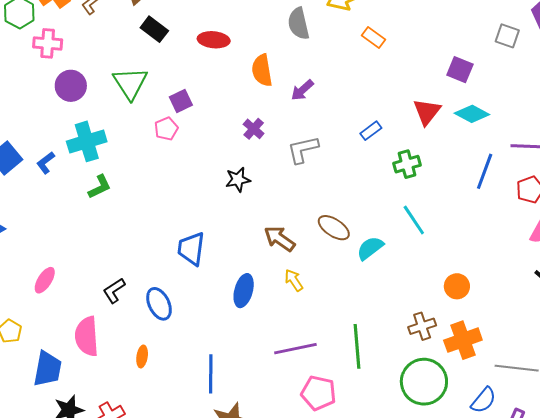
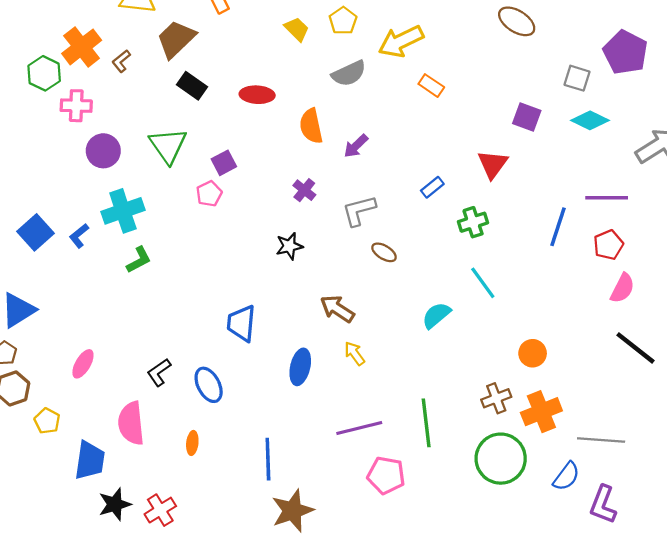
gray semicircle: (299, 24) -> (349, 73), turned -100
cyan diamond: (472, 114) -> (590, 120), moved
brown ellipse: (334, 228) -> (384, 252), moved, size x0.7

